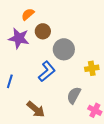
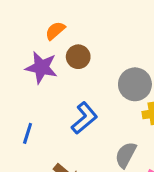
gray circle: (64, 49) -> (135, 84), moved

